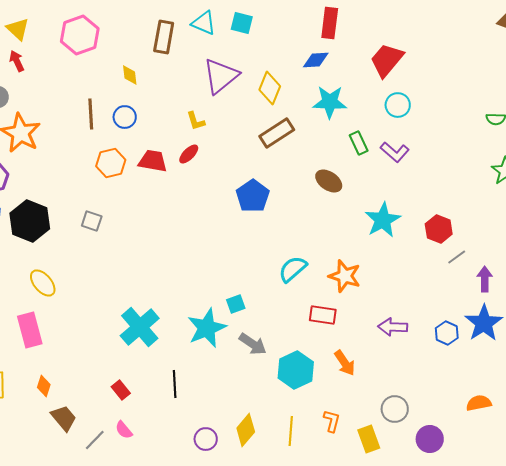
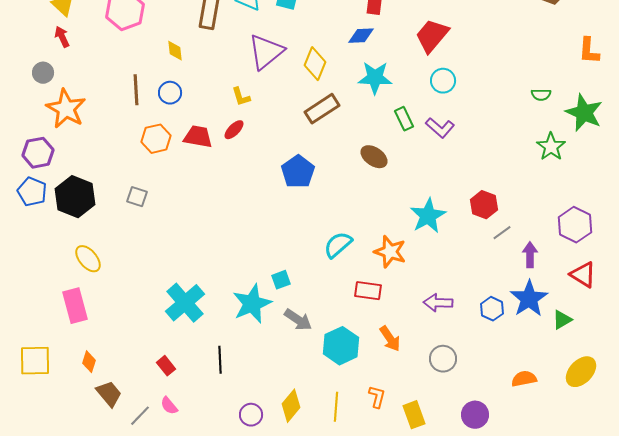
cyan star: (383, 220) -> (428, 216), moved
gray circle: (395, 409) -> (443, 359), moved

